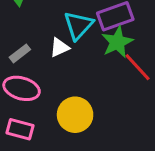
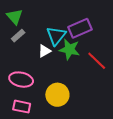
green star: (117, 42) -> (69, 49), moved, turned -30
gray rectangle: (20, 53) -> (18, 36), moved

